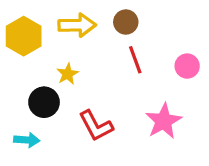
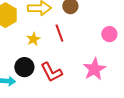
red line: (135, 60) -> (59, 33), moved
black circle: (44, 102) -> (24, 67), moved

